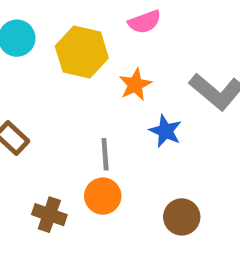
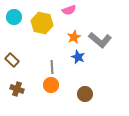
orange star: (135, 85) -> (74, 37), moved
brown cross: (49, 215) -> (17, 89), moved

